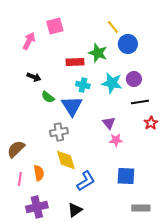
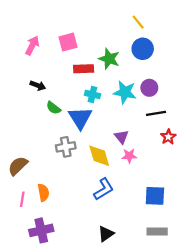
pink square: (55, 26) -> (68, 42), moved
yellow line: (113, 27) -> (138, 22), moved
yellow diamond: (66, 160) -> (99, 156), moved
blue square: (126, 176) -> (155, 196), moved
blue L-shape: (86, 181) -> (104, 189), moved
black triangle: (75, 210) -> (106, 234), moved

